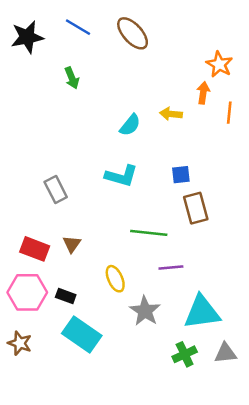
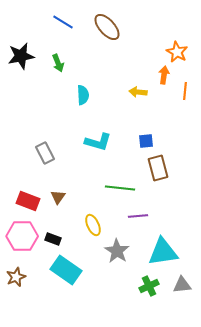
black star: (27, 37) -> (21, 56), moved
cyan semicircle: (130, 125) -> (83, 95), moved, turned -42
brown star: (20, 343) -> (16, 277), turned 30

